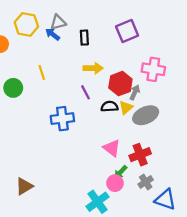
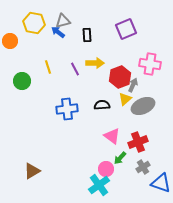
purple line: (85, 92) -> (75, 69), moved
black semicircle: (110, 106) -> (102, 105), moved
pink circle: (115, 183) -> (106, 169), moved

